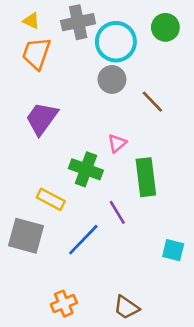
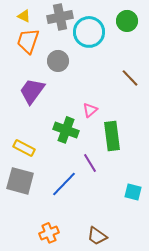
gray circle: (112, 79) -> (58, 61), moved
brown line: (152, 102) -> (130, 78), moved
yellow rectangle: (51, 199) -> (24, 148), moved

